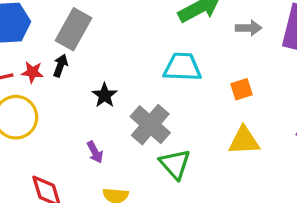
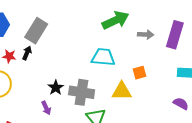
black star: (105, 95) -> (56, 88), moved
gray cross: (150, 125) -> (82, 92), turned -35
yellow triangle: (244, 141) -> (122, 91), moved

